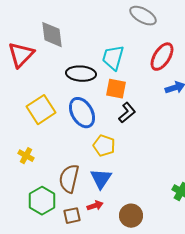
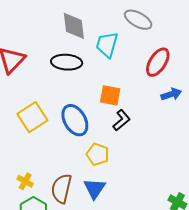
gray diamond: (52, 35) -> (74, 26), moved
cyan trapezoid: (113, 58) -> (107, 45), moved
black ellipse: (81, 74) -> (67, 62), moved
yellow cross: (26, 156) -> (25, 181), moved

